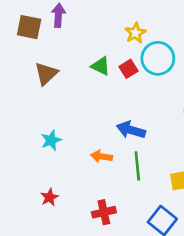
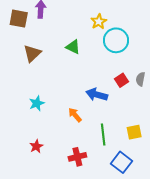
red square: (129, 69) -> (121, 80), moved
orange arrow: (102, 156) -> (75, 115), turned 42
green line: (137, 166) -> (103, 134), moved

